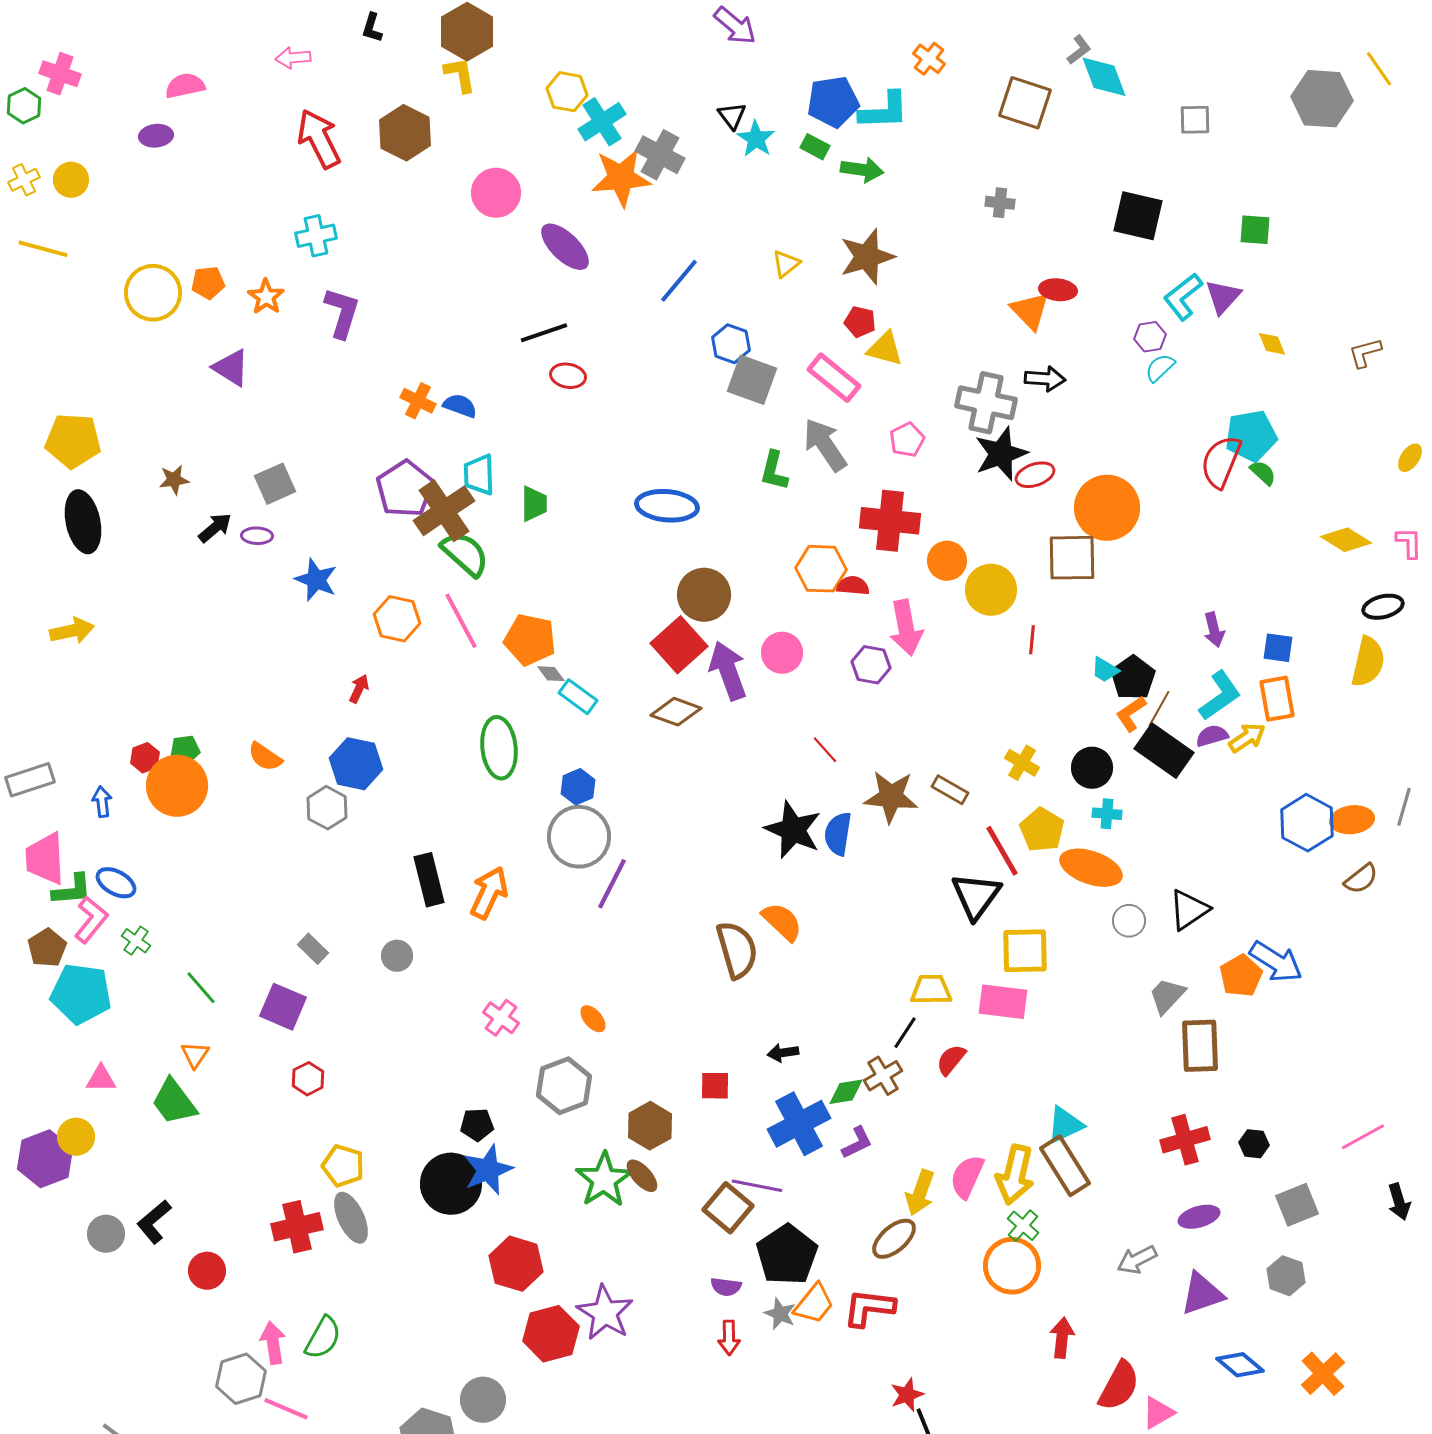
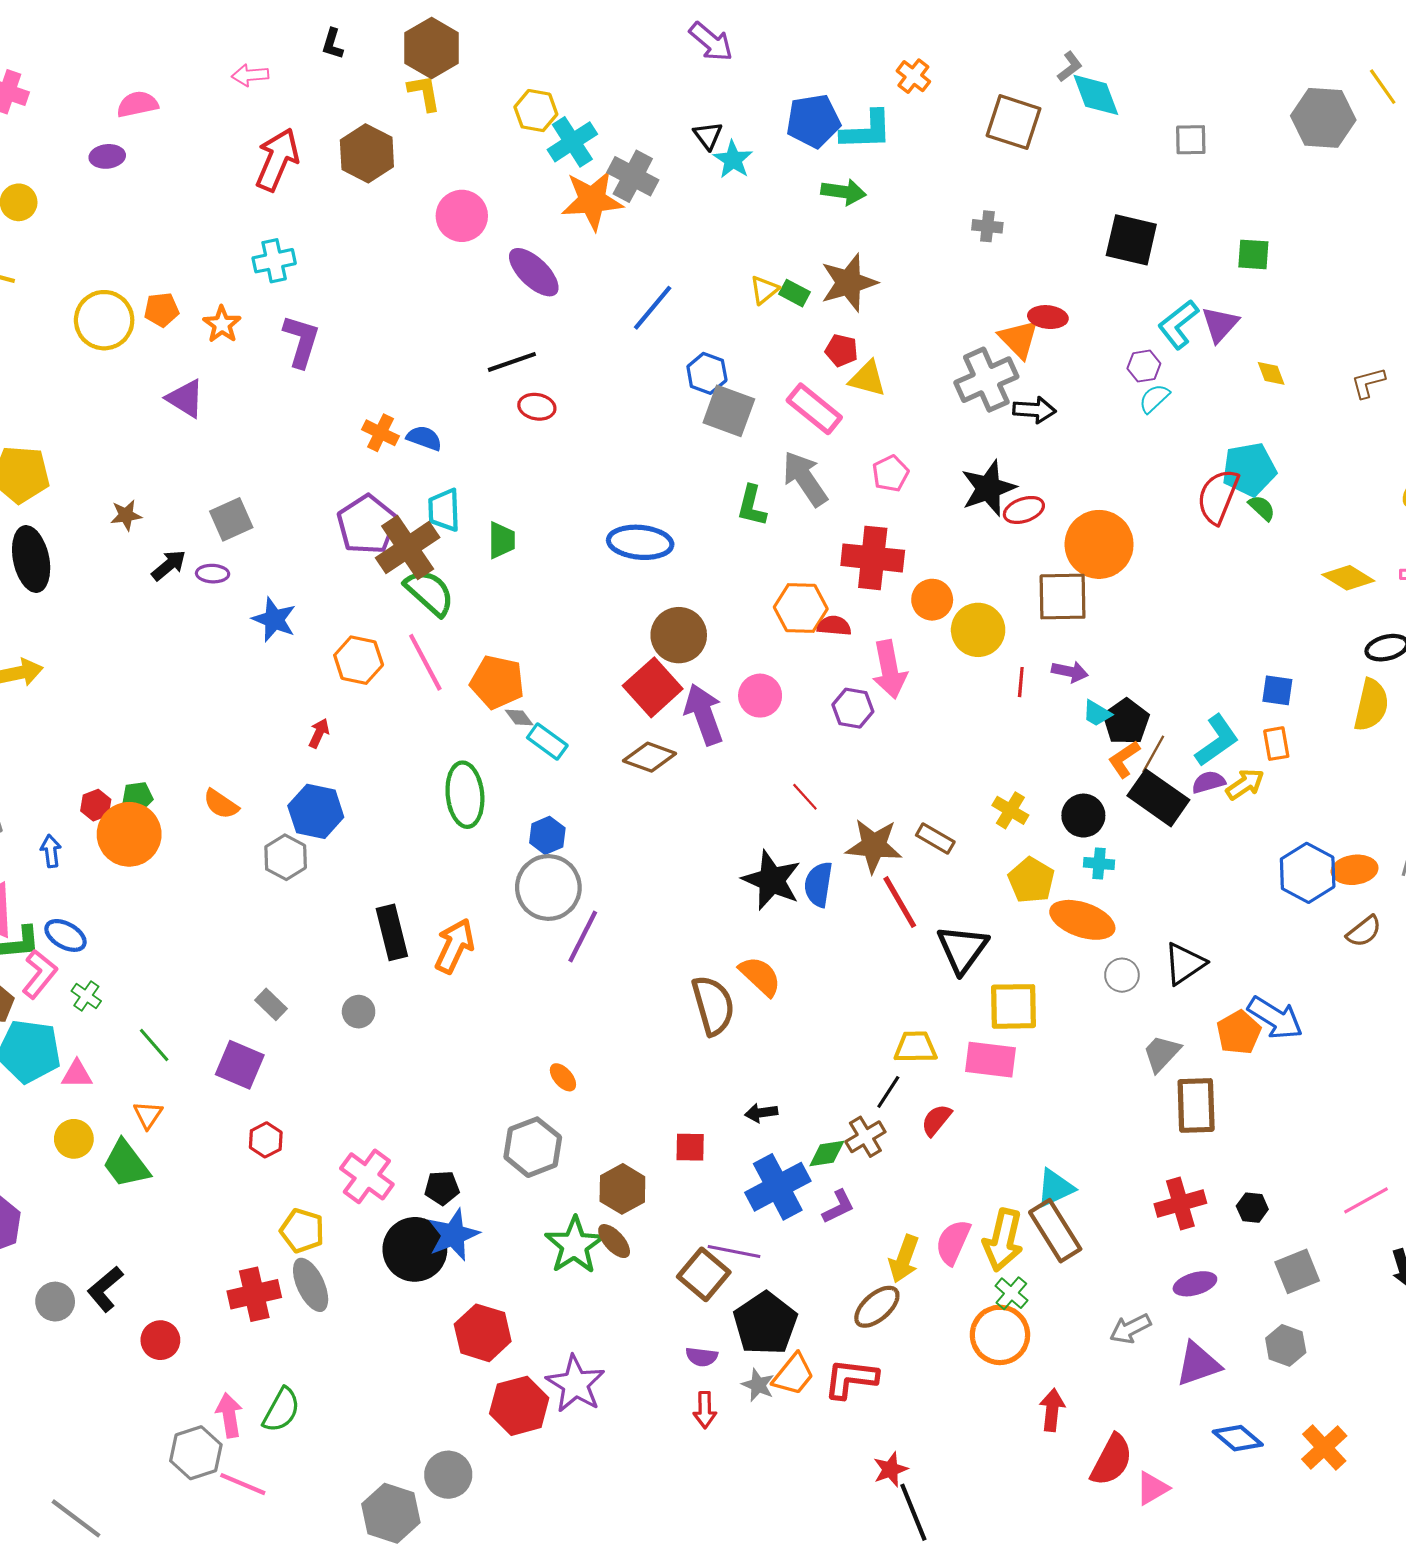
red arrow: (319, 139) -> (277, 160), turned 50
green rectangle: (815, 147) -> (794, 293), moved
gray cross: (986, 403) -> (986, 380), moved, turned -36
purple arrow: (1214, 630) -> (1070, 672), moved, turned -64
orange rectangle: (1277, 699) -> (1276, 744), size x0.7
red line: (1002, 851) -> (900, 902), moved
pink cross: (501, 1018) -> (367, 1176), moved, size x1.4
pink triangle: (101, 1079) -> (77, 1074), moved
yellow circle: (76, 1137) -> (74, 1139), moved

